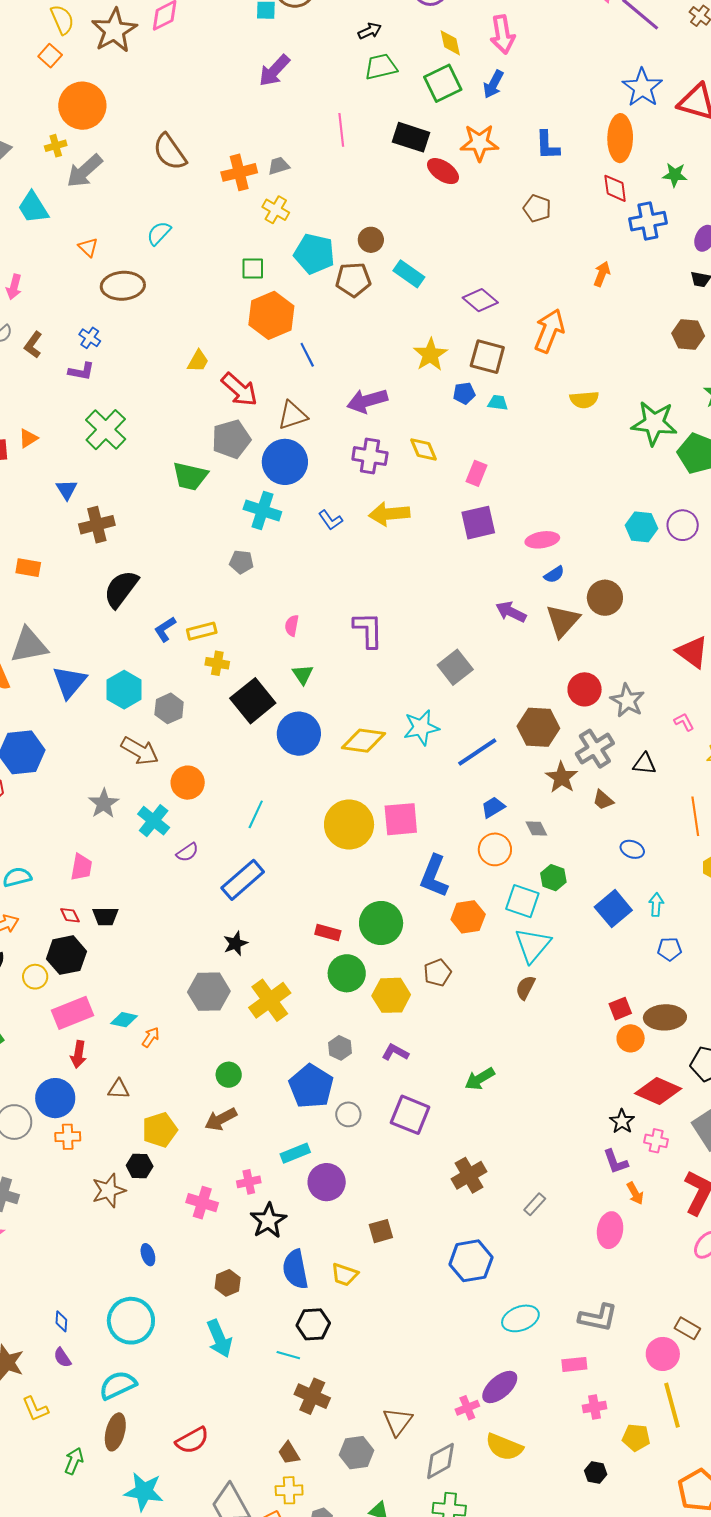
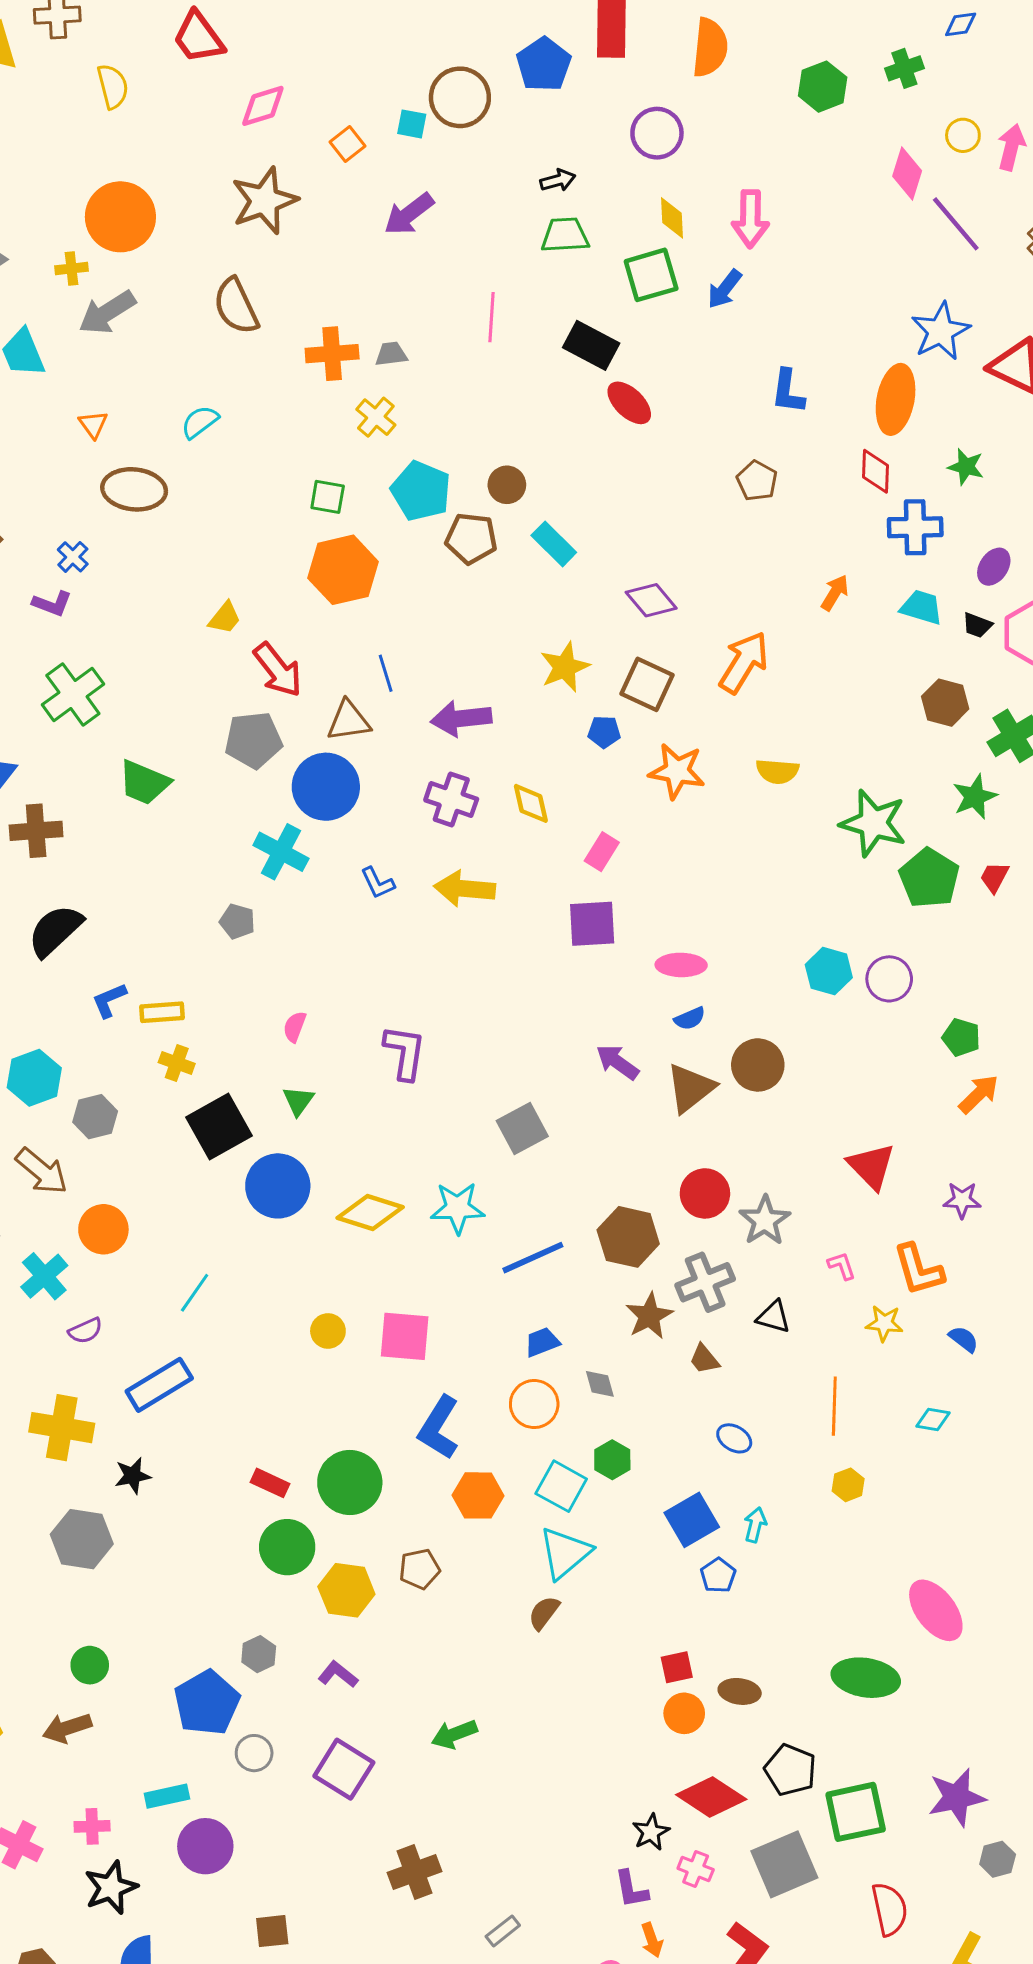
brown star: (114, 30) -> (264, 201), moved
orange square: (50, 56) -> (348, 144), moved
orange star: (479, 143) -> (677, 771), moved
blue line: (307, 355) -> (386, 673), moved
cyan trapezoid: (498, 403) -> (922, 607), moved, size x1.4
green trapezoid: (190, 476) -> (144, 782), moved
yellow circle: (349, 825) -> (328, 1331), size x0.5
blue pentagon: (669, 949) -> (718, 1575), moved, turned 30
yellow cross: (270, 1000) -> (62, 1428), moved, turned 36
brown ellipse: (665, 1017) -> (740, 1691), size x0.7

